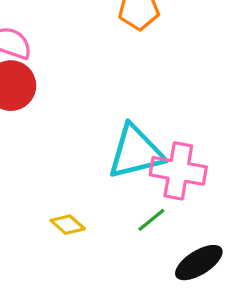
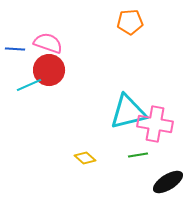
green line: (151, 220) -> (138, 155), turned 30

